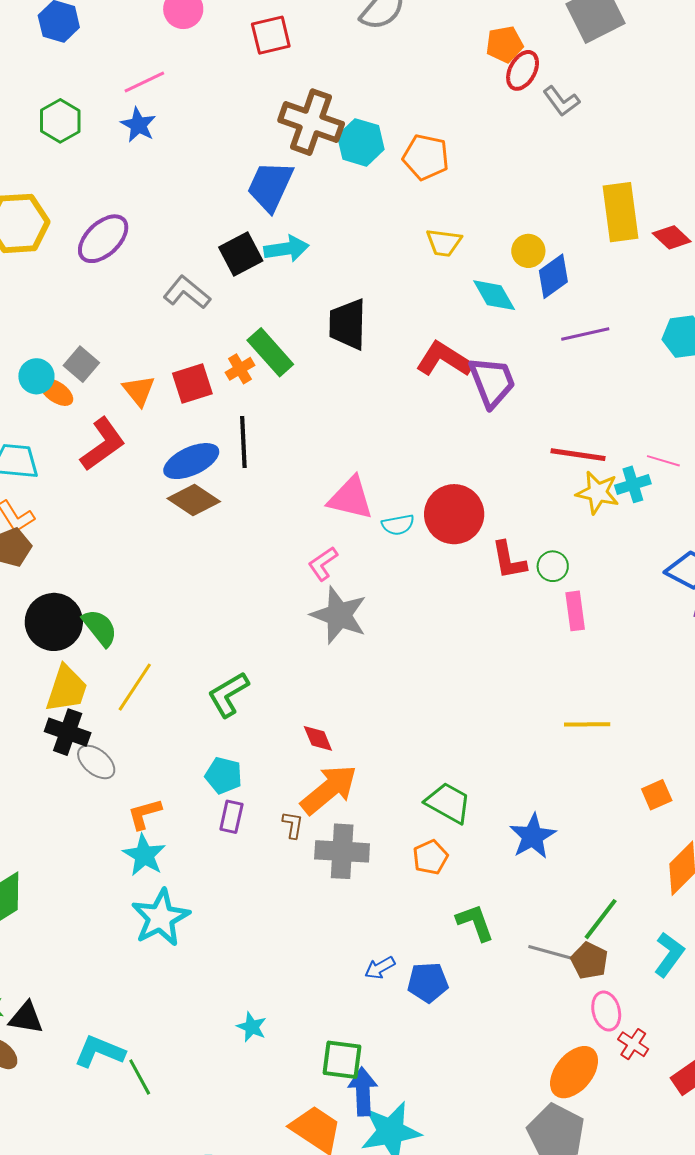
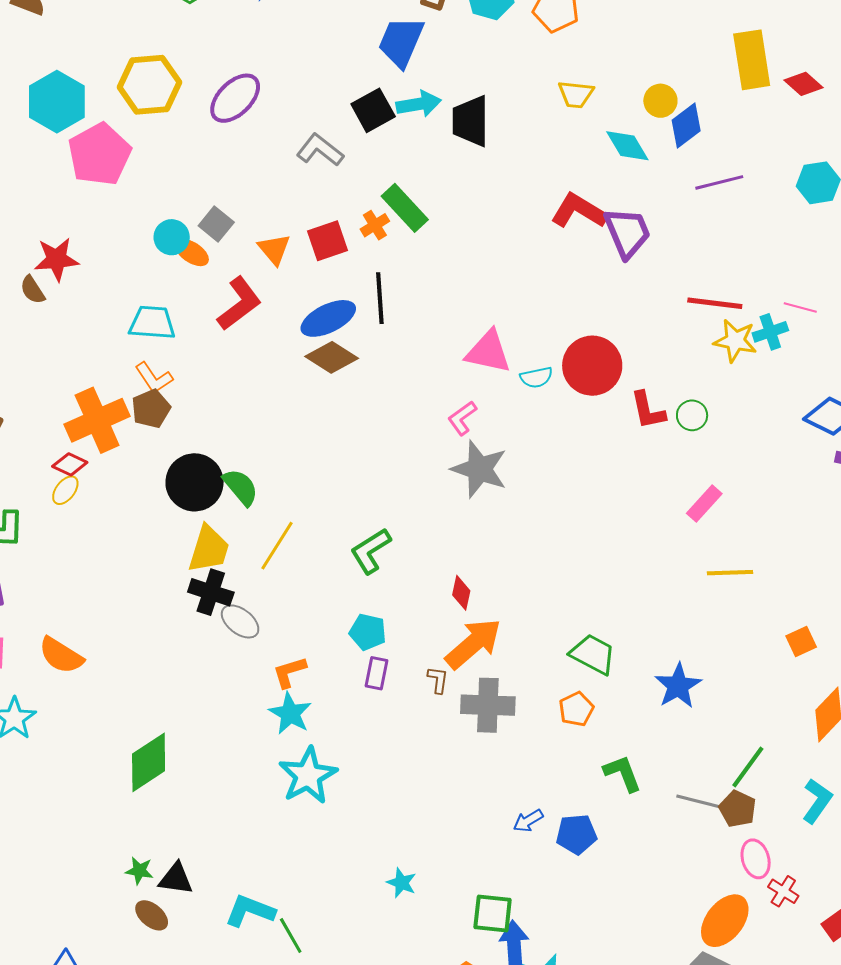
black trapezoid: (348, 324) -> (470, 121), moved
pink rectangle: (575, 611) -> (704, 504), moved, turned 51
red diamond: (318, 738) -> (461, 593), turned 36

